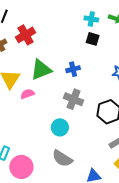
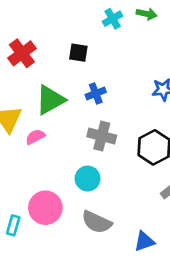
cyan cross: (91, 19) -> (113, 19), turned -32
black square: (93, 39) -> (78, 53), moved
pink circle: (21, 167) -> (45, 208), moved

